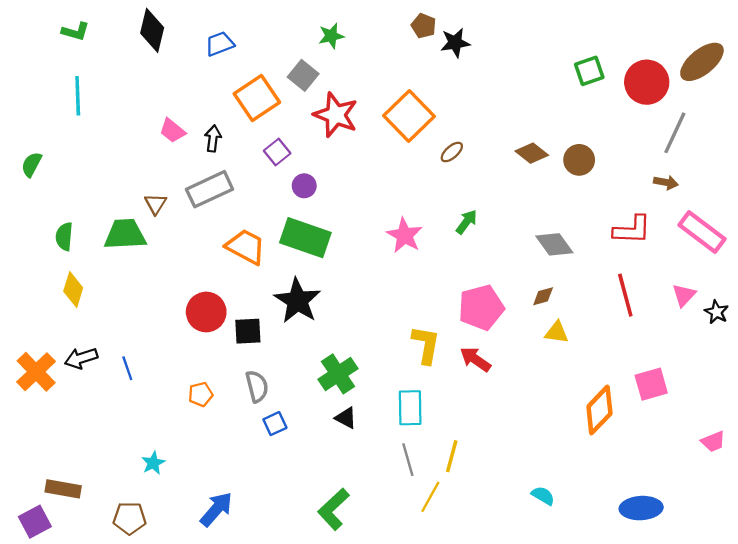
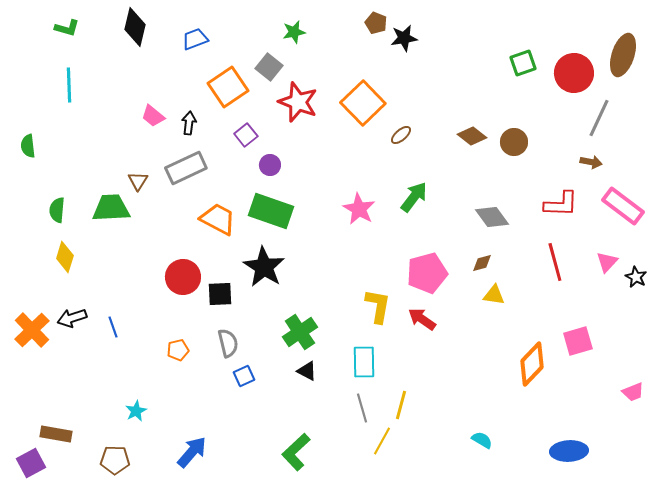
brown ellipse: (702, 62) -> (623, 55), turned -33
green semicircle: (32, 164) -> (28, 146), turned -35
green arrow: (466, 222) -> (414, 197), size x1.4

